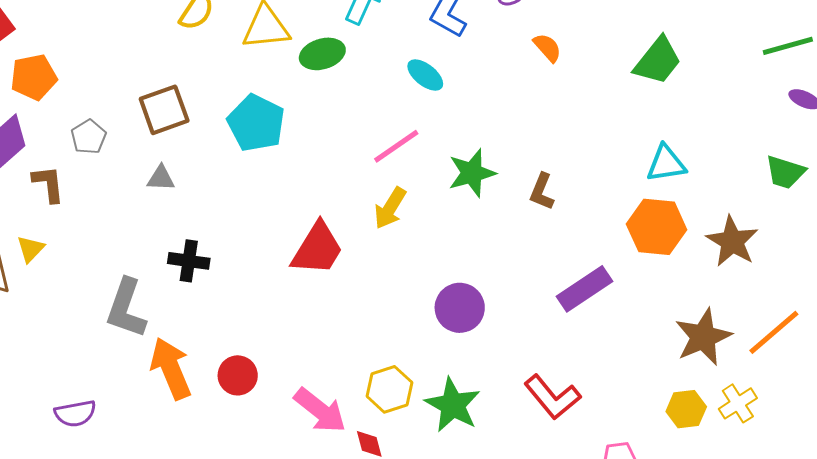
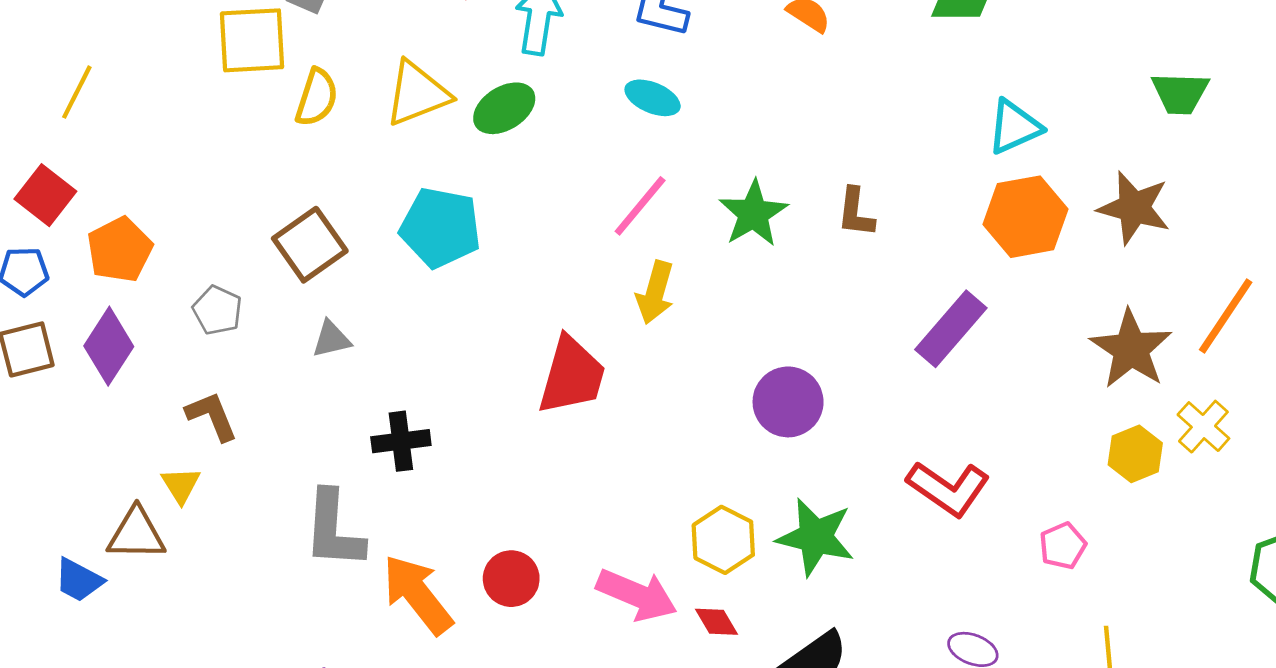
brown L-shape: (48, 184) -> (212, 416), moved

